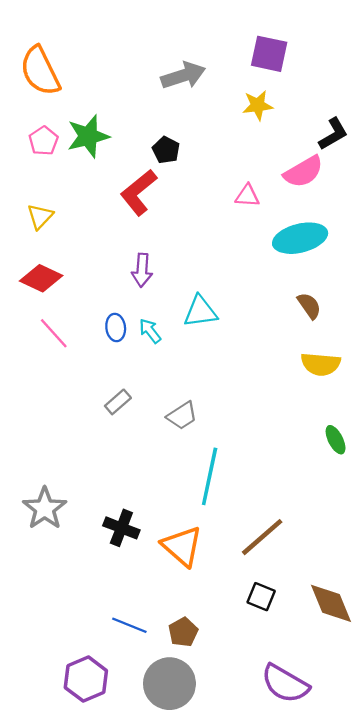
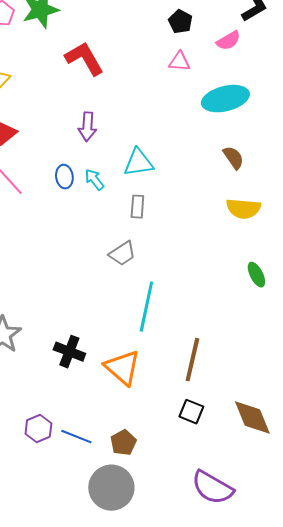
black pentagon: (166, 150) -> (180, 22), moved
pink semicircle: (303, 172) -> (228, 41), size x0.7
red L-shape: (139, 192) -> (84, 59), turned 99
gray rectangle: (118, 402) -> (137, 207), moved, turned -45
brown line: (262, 537) -> (192, 360), turned -36
purple hexagon: (86, 679) -> (38, 429), moved, size x0.7

